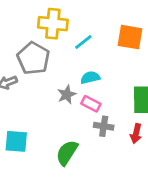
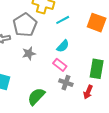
cyan semicircle: (90, 77) -> (63, 46), turned 136
gray star: (67, 95) -> (29, 53), moved

